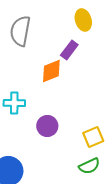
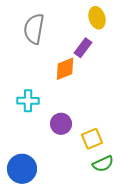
yellow square: (93, 137) -> (92, 139), moved

